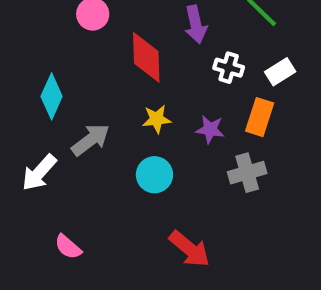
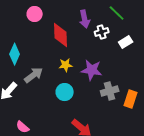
white cross: (229, 68) -> (102, 32), moved, turned -32
orange rectangle: (260, 117) -> (131, 99), moved
purple star: (210, 129) -> (92, 70), size x1.5

